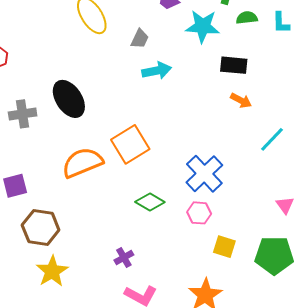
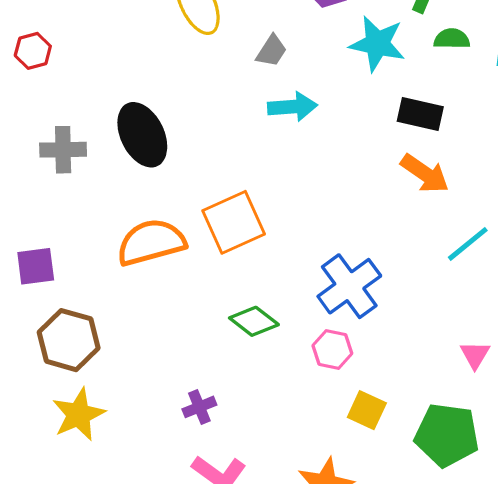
orange arrow: (241, 100) -> (425, 174), size x1.4

